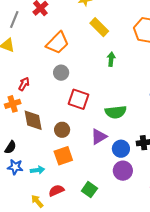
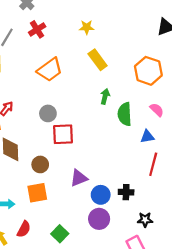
gray circle: (61, 73) -> (48, 113), moved
red square: (78, 99) -> (63, 134), turned -30
green semicircle: (116, 112) -> (125, 114), moved, turned 85
red semicircle: (56, 190) -> (24, 229), turned 133

